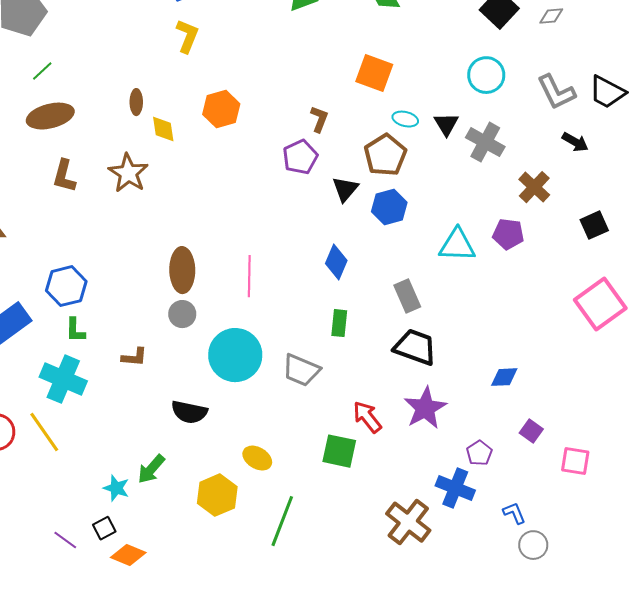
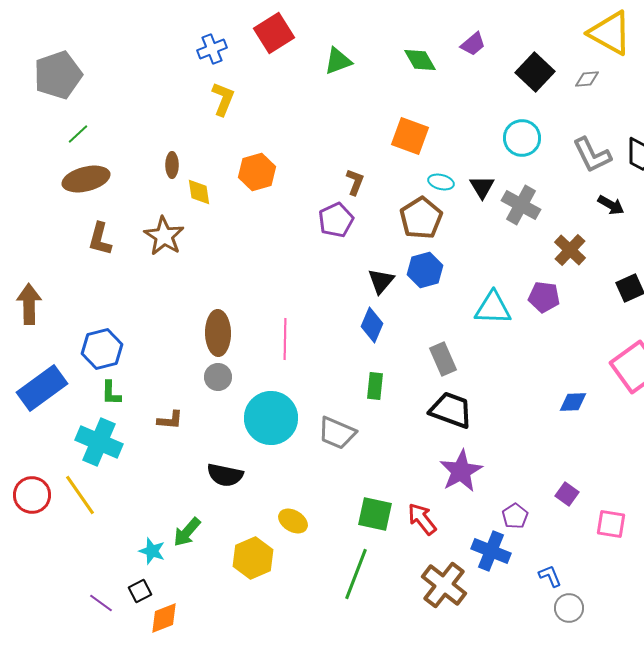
black triangle: (345, 189) -> (381, 281), moved
blue diamond: (504, 377) -> (573, 402), moved
red arrow: (367, 417) -> (422, 519), moved
green line: (282, 521) -> (356, 574), moved
orange diamond: (128, 555) -> (164, 618), turned -44

